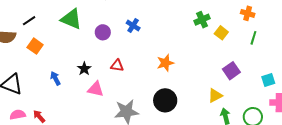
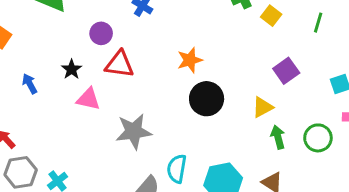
purple circle: (103, 32) -> (101, 33), moved
red triangle: (117, 65) -> (120, 64), size x1.5
black circle: (165, 100) -> (207, 99), moved

